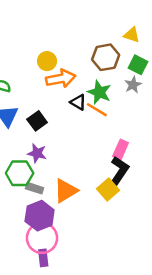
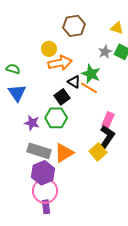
brown hexagon: (106, 57) -> (74, 26), moved
gray star: (133, 85) -> (105, 52), moved
black square: (37, 121) -> (62, 97), moved
purple star: (37, 153) -> (32, 123), moved
green hexagon: (20, 173) -> (56, 118), moved
gray rectangle: (35, 188) -> (39, 151), size x1.6

